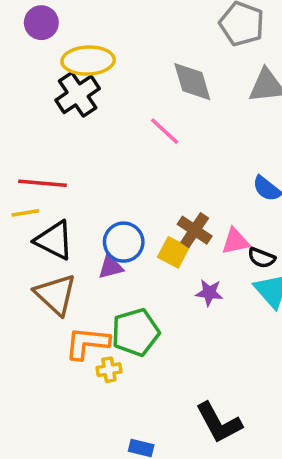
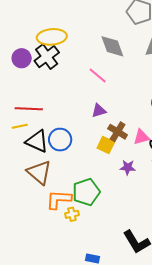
purple circle: (41, 23) -> (22, 58), moved
blue circle: (124, 242) -> (60, 140), moved
purple triangle: (111, 267) -> (99, 111), moved

